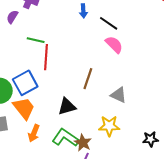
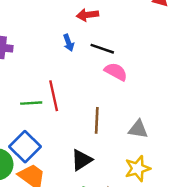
green line: (36, 40) -> (31, 103), moved
red line: (46, 57) -> (54, 96), moved

